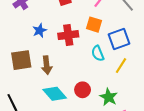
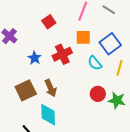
red circle: (83, 90) -> (98, 94), moved
cyan diamond: (55, 94) -> (48, 115), moved, turned 55

